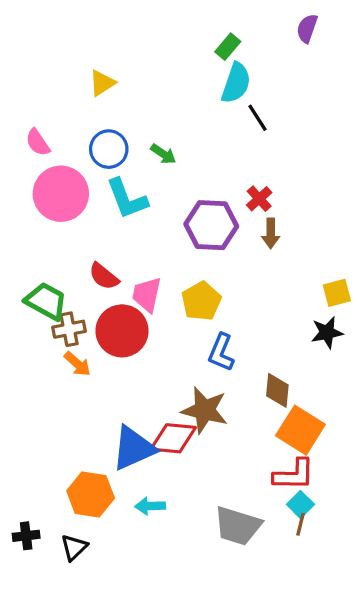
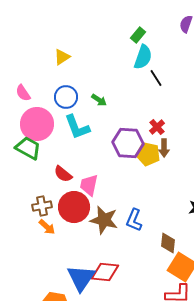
green trapezoid: (46, 301) -> (28, 148), moved
yellow pentagon: (201, 301) -> (148, 154), moved, turned -30
brown star: (205, 410) -> (104, 220), moved
blue triangle: (134, 448) -> (81, 278), turned -32

